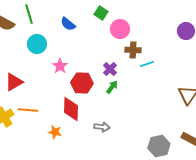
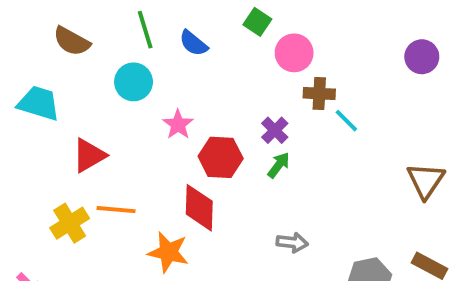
green line: (29, 14) -> (145, 30), moved
cyan line: (147, 64) -> (346, 121), turned 64
gray arrow: (102, 127) -> (292, 242), moved
orange star: (55, 132) -> (168, 252), size x1.5

